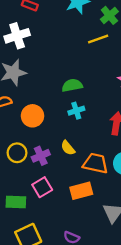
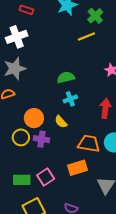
orange circle: (32, 116) -> (34, 118), moved
yellow semicircle: (68, 148) -> (61, 122), moved
purple cross: (41, 156) -> (41, 139), turned 35
pink square: (42, 187) -> (46, 177), moved

